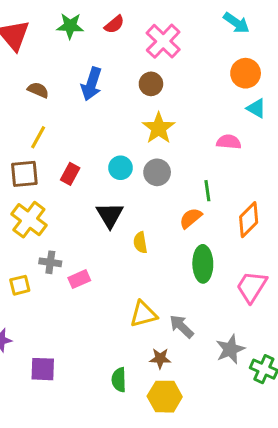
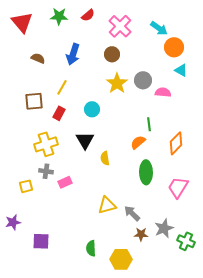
cyan arrow: (236, 23) -> (159, 28), moved
yellow line: (38, 137) -> (62, 87), moved
gray circle: (157, 172) -> (143, 80), moved
brown square: (24, 174) -> (34, 101), moved
yellow cross: (29, 220) -> (46, 144), moved, turned 35
brown star: (160, 358) -> (141, 234), moved

